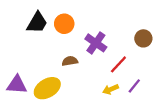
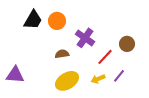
brown circle: (143, 38) -> (127, 44), moved
yellow ellipse: (47, 88) -> (67, 81), moved

